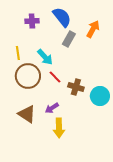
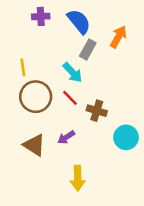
purple cross: (32, 21) -> (41, 16), moved
cyan arrow: (45, 57) -> (73, 72), moved
cyan circle: (100, 96) -> (126, 137), moved
yellow arrow: (59, 128) -> (78, 178), moved

